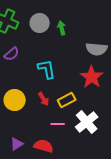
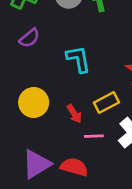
red arrow: (44, 99) -> (74, 114), moved
purple triangle: (17, 144) -> (36, 164), size x1.6

